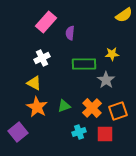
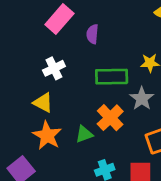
orange cross: (92, 108) -> (110, 118), moved

